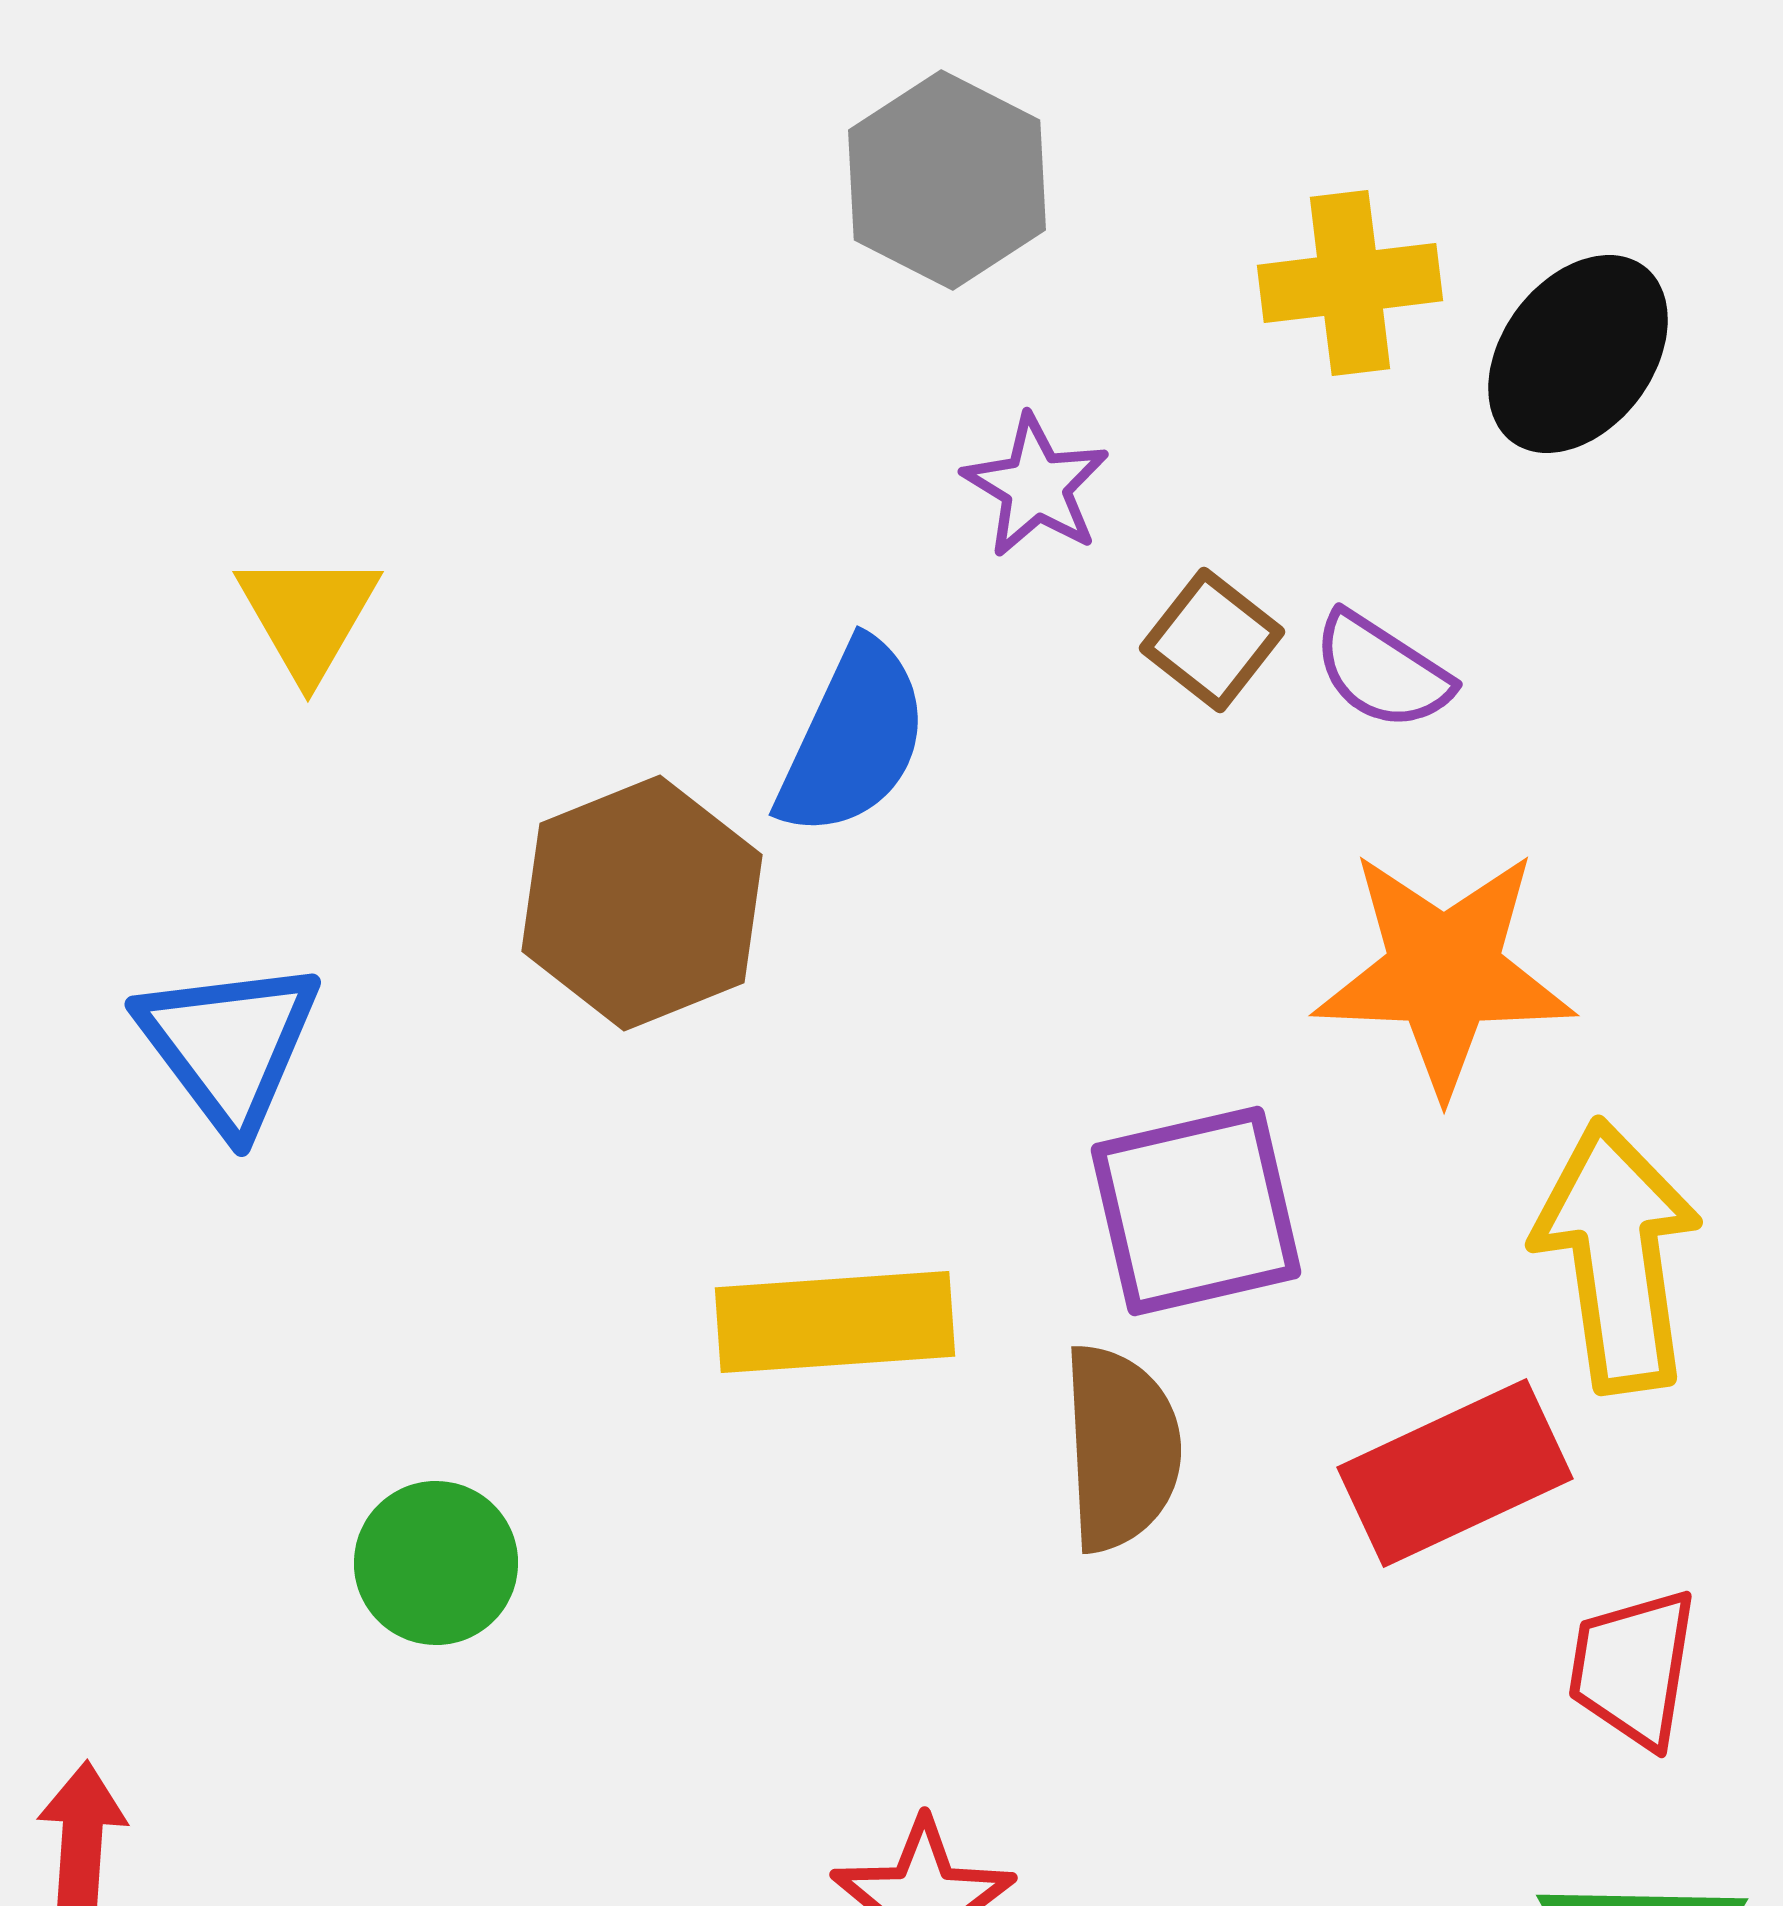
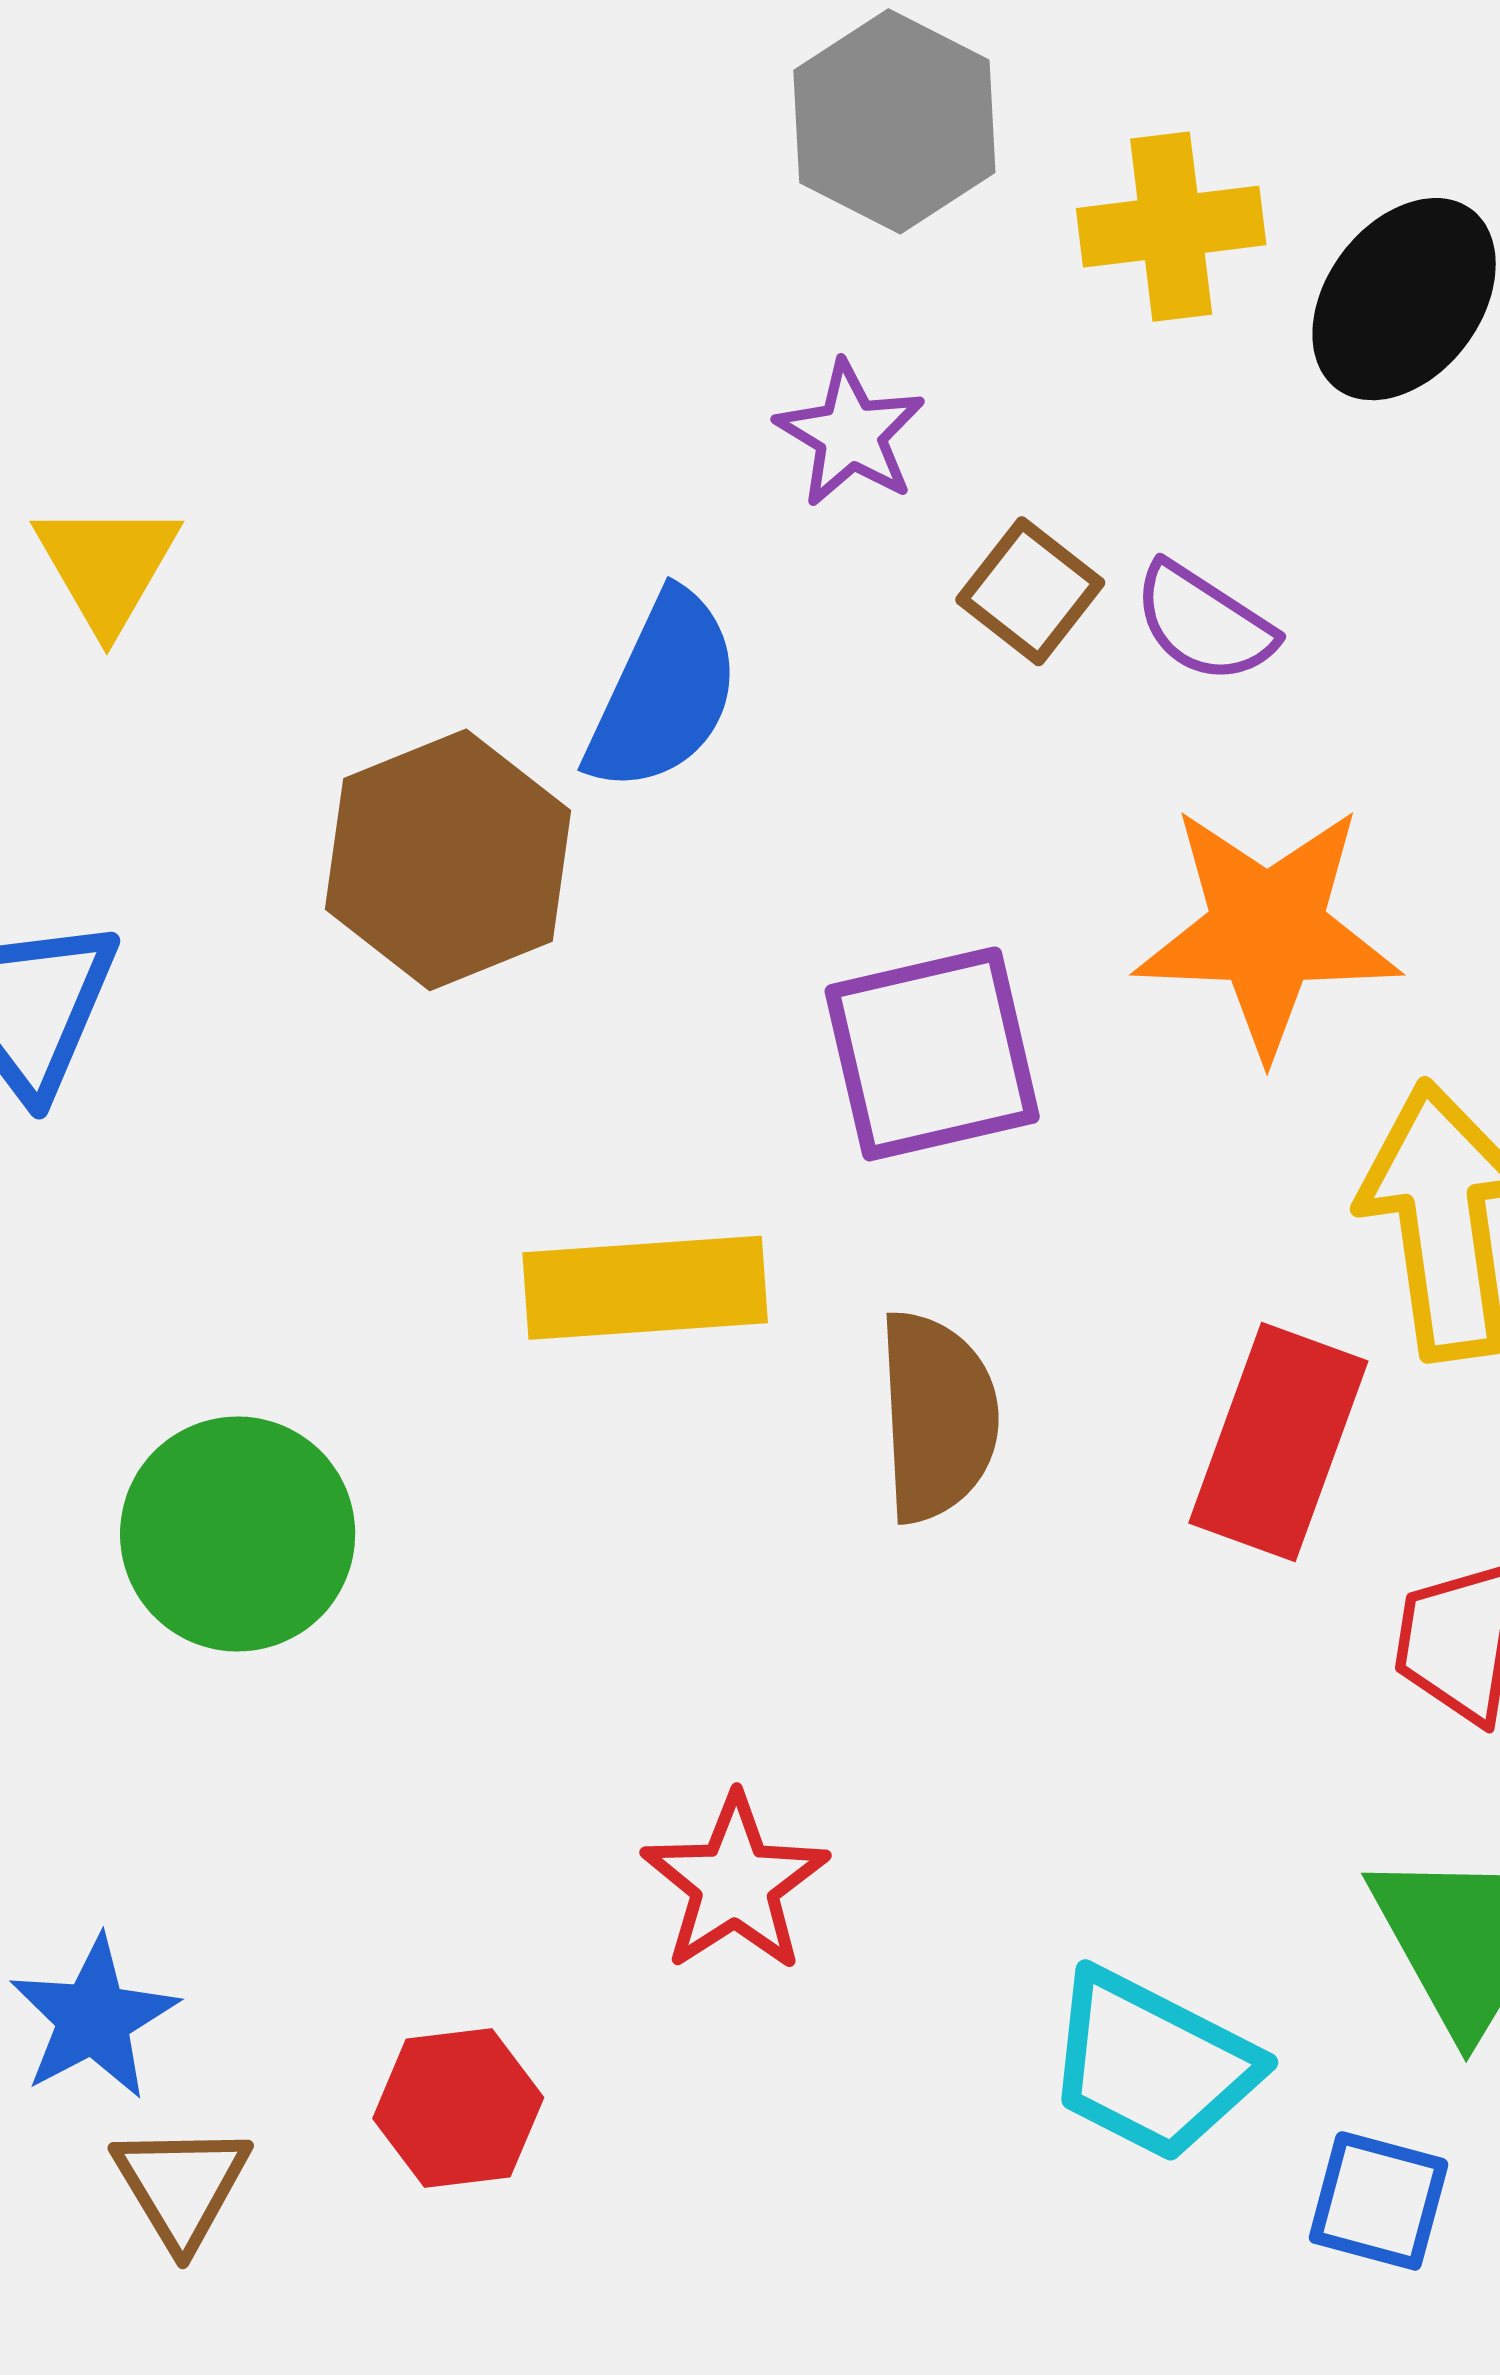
gray hexagon: (947, 180) -> (894, 121), moved
purple square: (1196, 1211) -> (932, 1054), moved
red rectangle: (1455, 1473) -> (1278, 1442), turned -45
green circle: (436, 1563) -> (238, 1534), size x1.4

